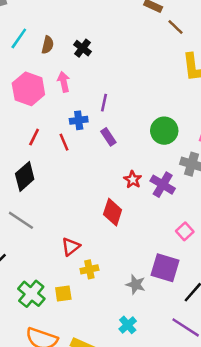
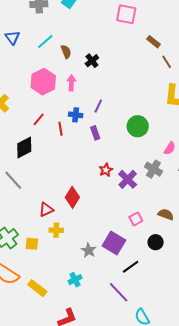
brown semicircle: (48, 45) -> (66, 52), turned -48
green circle: (164, 131) -> (138, 126), moved
red diamond: (113, 212) -> (72, 197), moved

